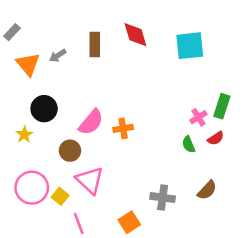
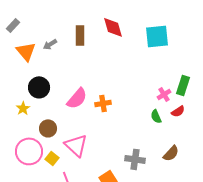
brown circle: (70, 151) -> (48, 128), moved

